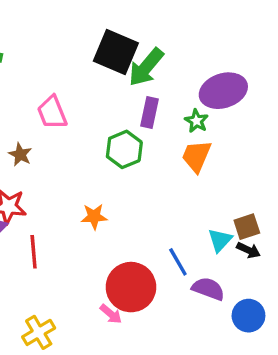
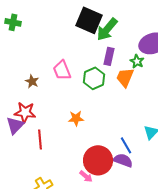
pink trapezoid: (52, 112) -> (62, 70), moved
orange trapezoid: (196, 156) -> (125, 77), moved
purple semicircle: (208, 289) -> (123, 160), moved

